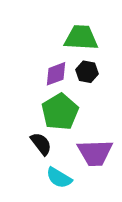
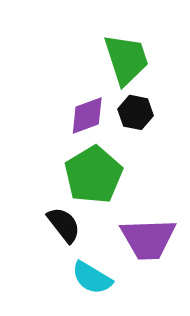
green trapezoid: (81, 38) -> (126, 59), turned 69

